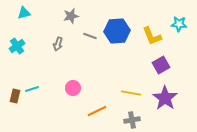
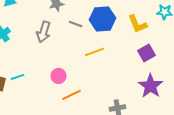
gray arrow: (58, 44) -> (44, 32), size x1.5
yellow line: (131, 93) -> (95, 52), moved, turned -30
orange line: (97, 111) -> (72, 95), moved

